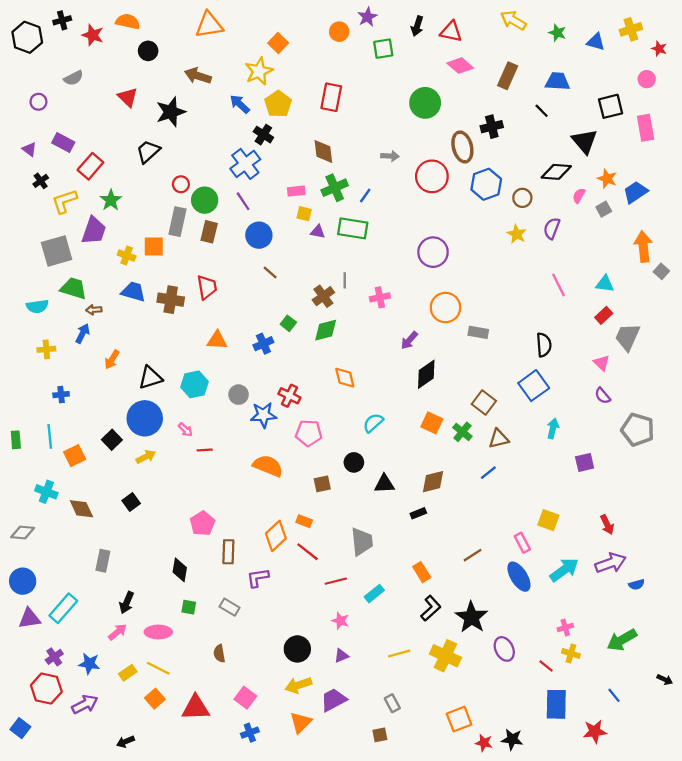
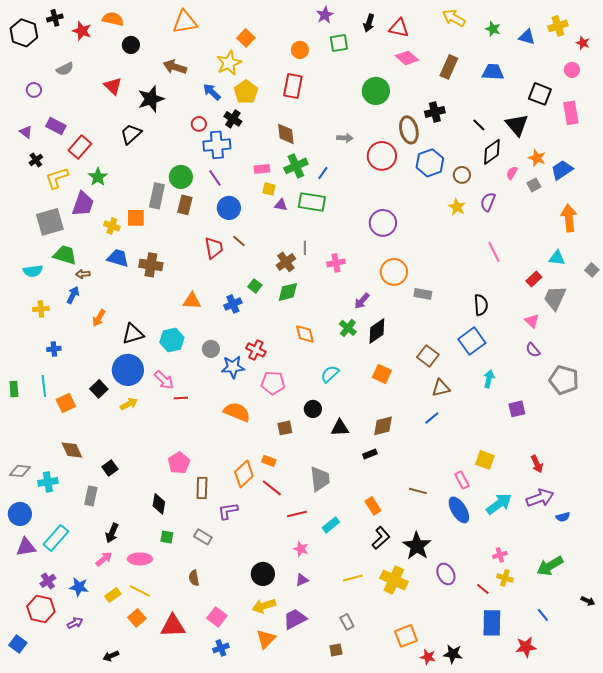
orange circle: (339, 32) -> (300, 50), moved
black square: (611, 106) -> (540, 94), turned 35
black line: (542, 111) -> (479, 125), moved
blue cross: (245, 164) -> (217, 145), turned 32
black diamond: (556, 172) -> (492, 152), turned -40
red circle: (181, 184) -> (199, 124), moved
gray square: (661, 271) -> (592, 270), moved
cyan triangle: (605, 284) -> (557, 258), moved
red trapezoid: (207, 287) -> (214, 248), moved
pink arrow: (185, 430) -> (164, 380), size x1.5
green cross: (462, 432) -> (348, 328), moved
cyan cross: (46, 492) -> (48, 482), moved, turned -30
black square: (131, 502) -> (110, 468), moved
brown line: (473, 555) -> (418, 491), turned 48
purple arrow: (85, 704) -> (75, 623), size x0.7

